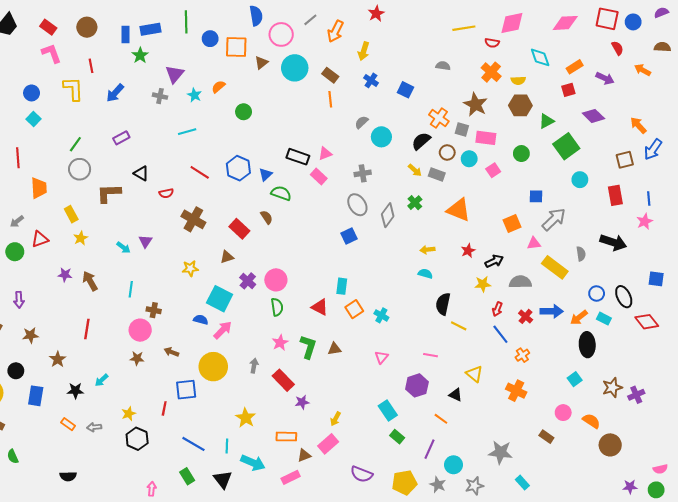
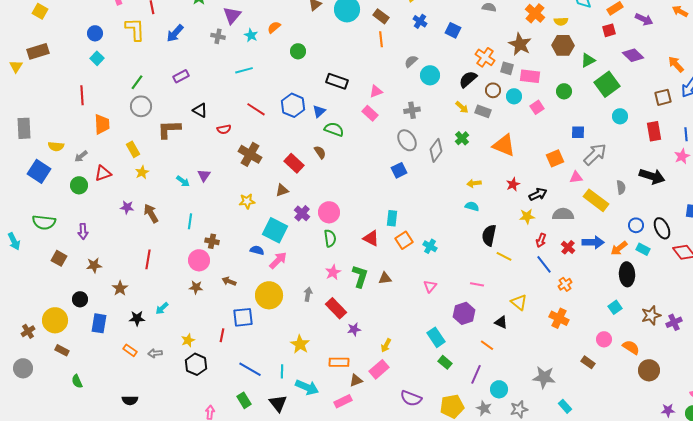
black rectangle: (298, 157) -> (337, 81), moved

